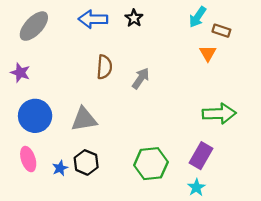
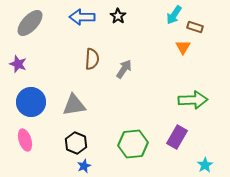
blue star: (60, 168) -> (84, 166), moved
cyan star: (196, 187) -> (205, 165), moved

